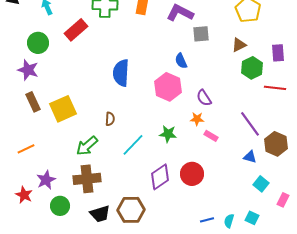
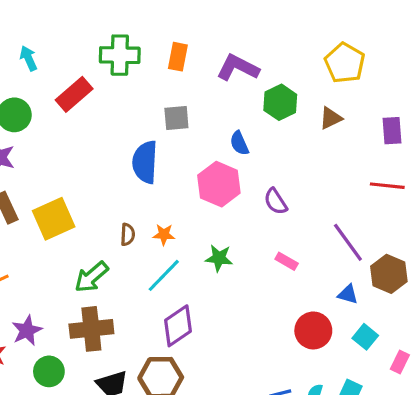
gray square: (201, 34) -> (176, 118), moved
green hexagon: (252, 68) -> (280, 102), moved
orange star: (197, 119) -> (164, 234), moved
red circle: (192, 174) -> (313, 330), moved
purple diamond: (160, 177) -> (178, 326), moved

